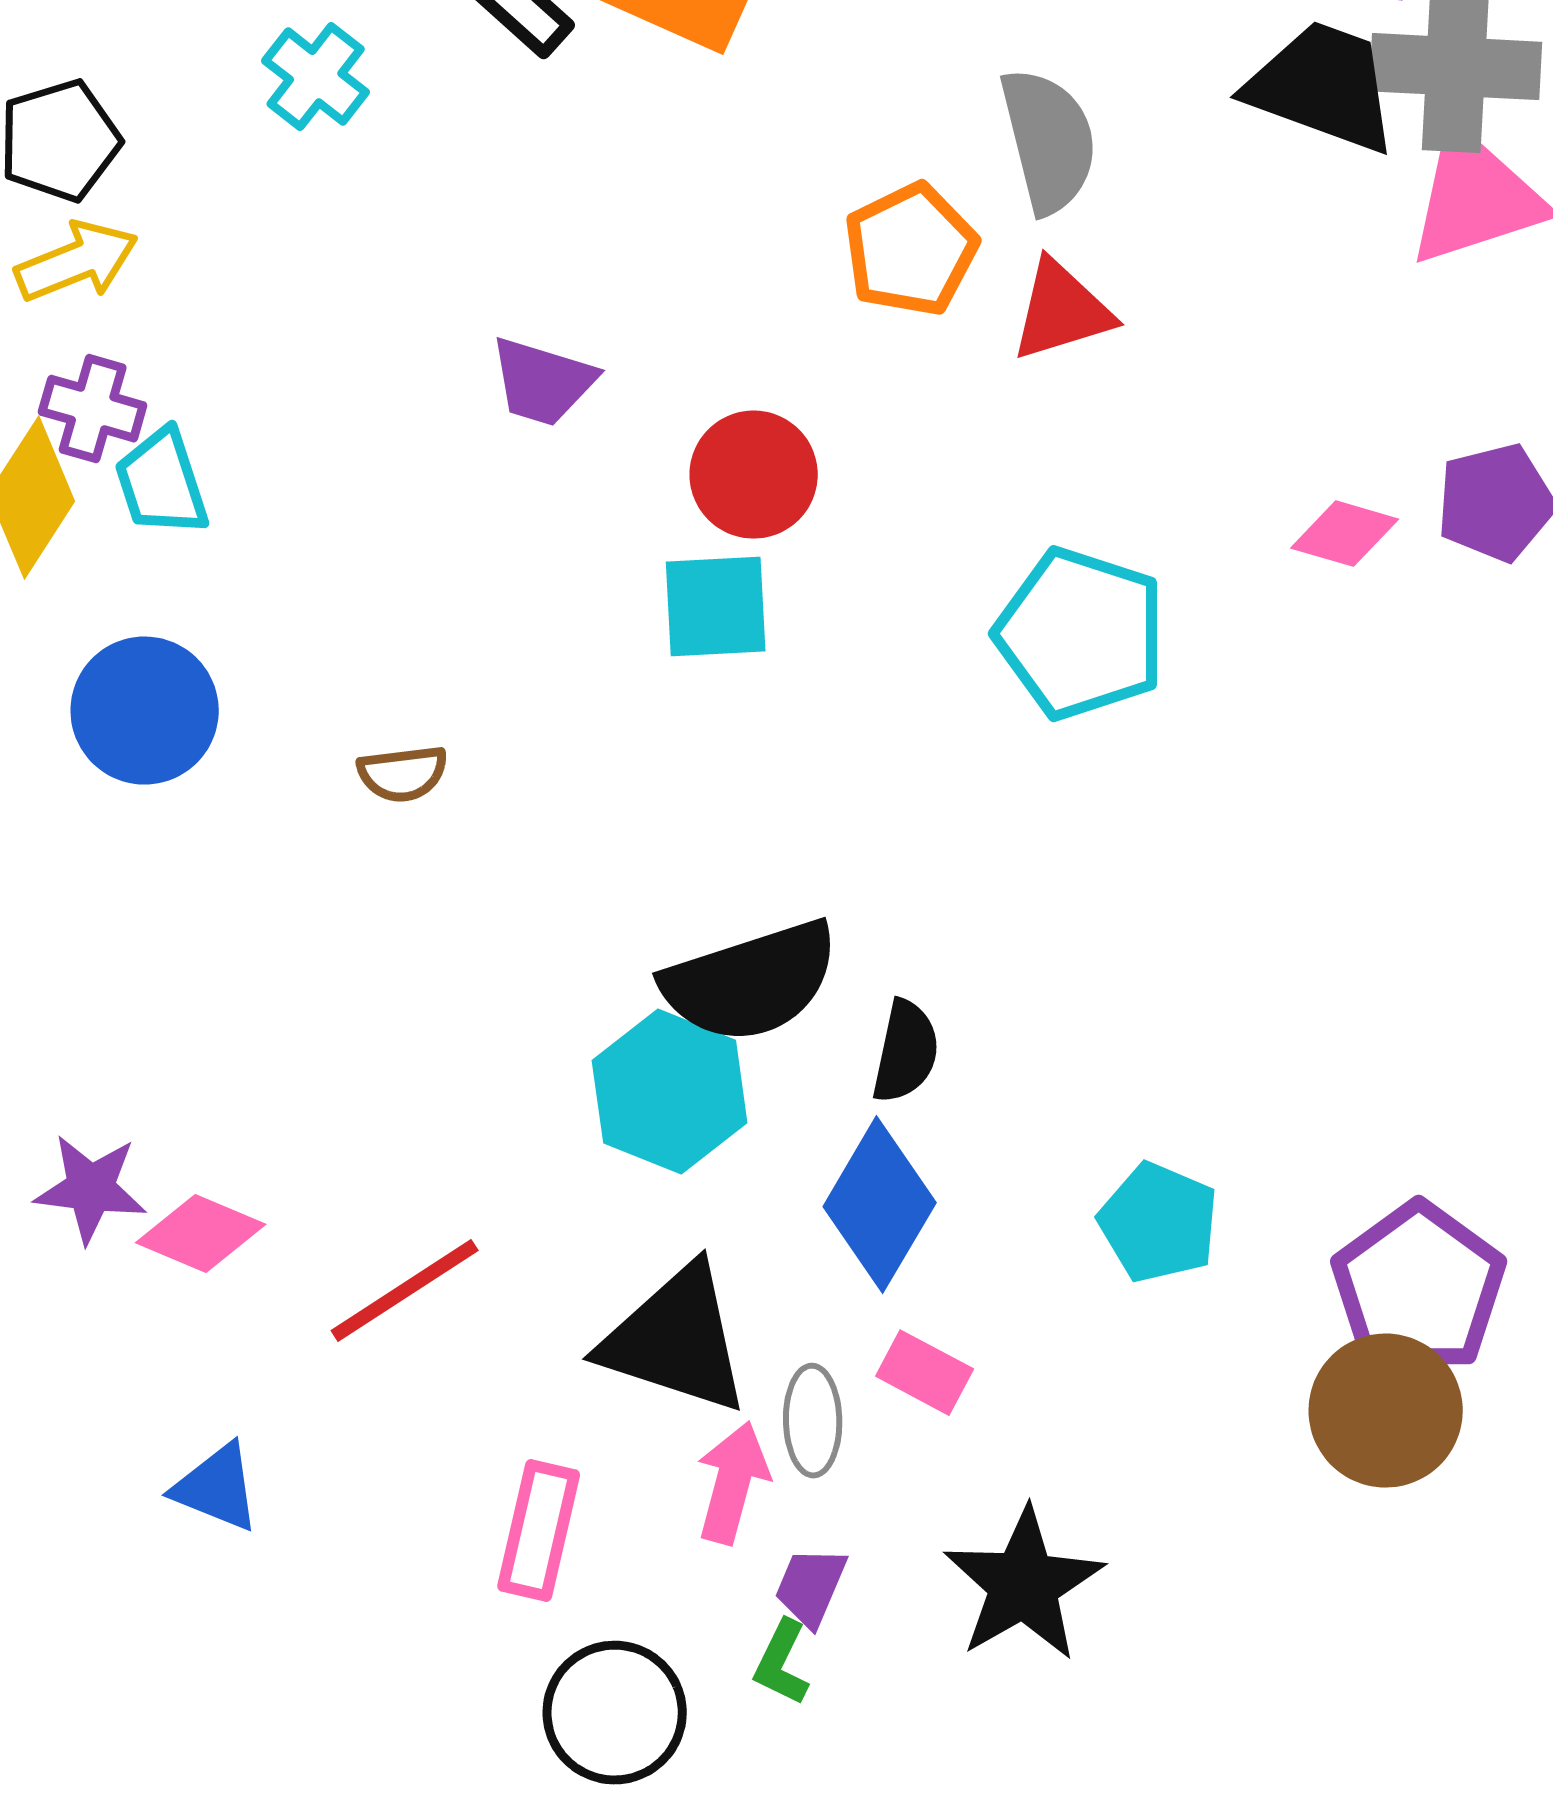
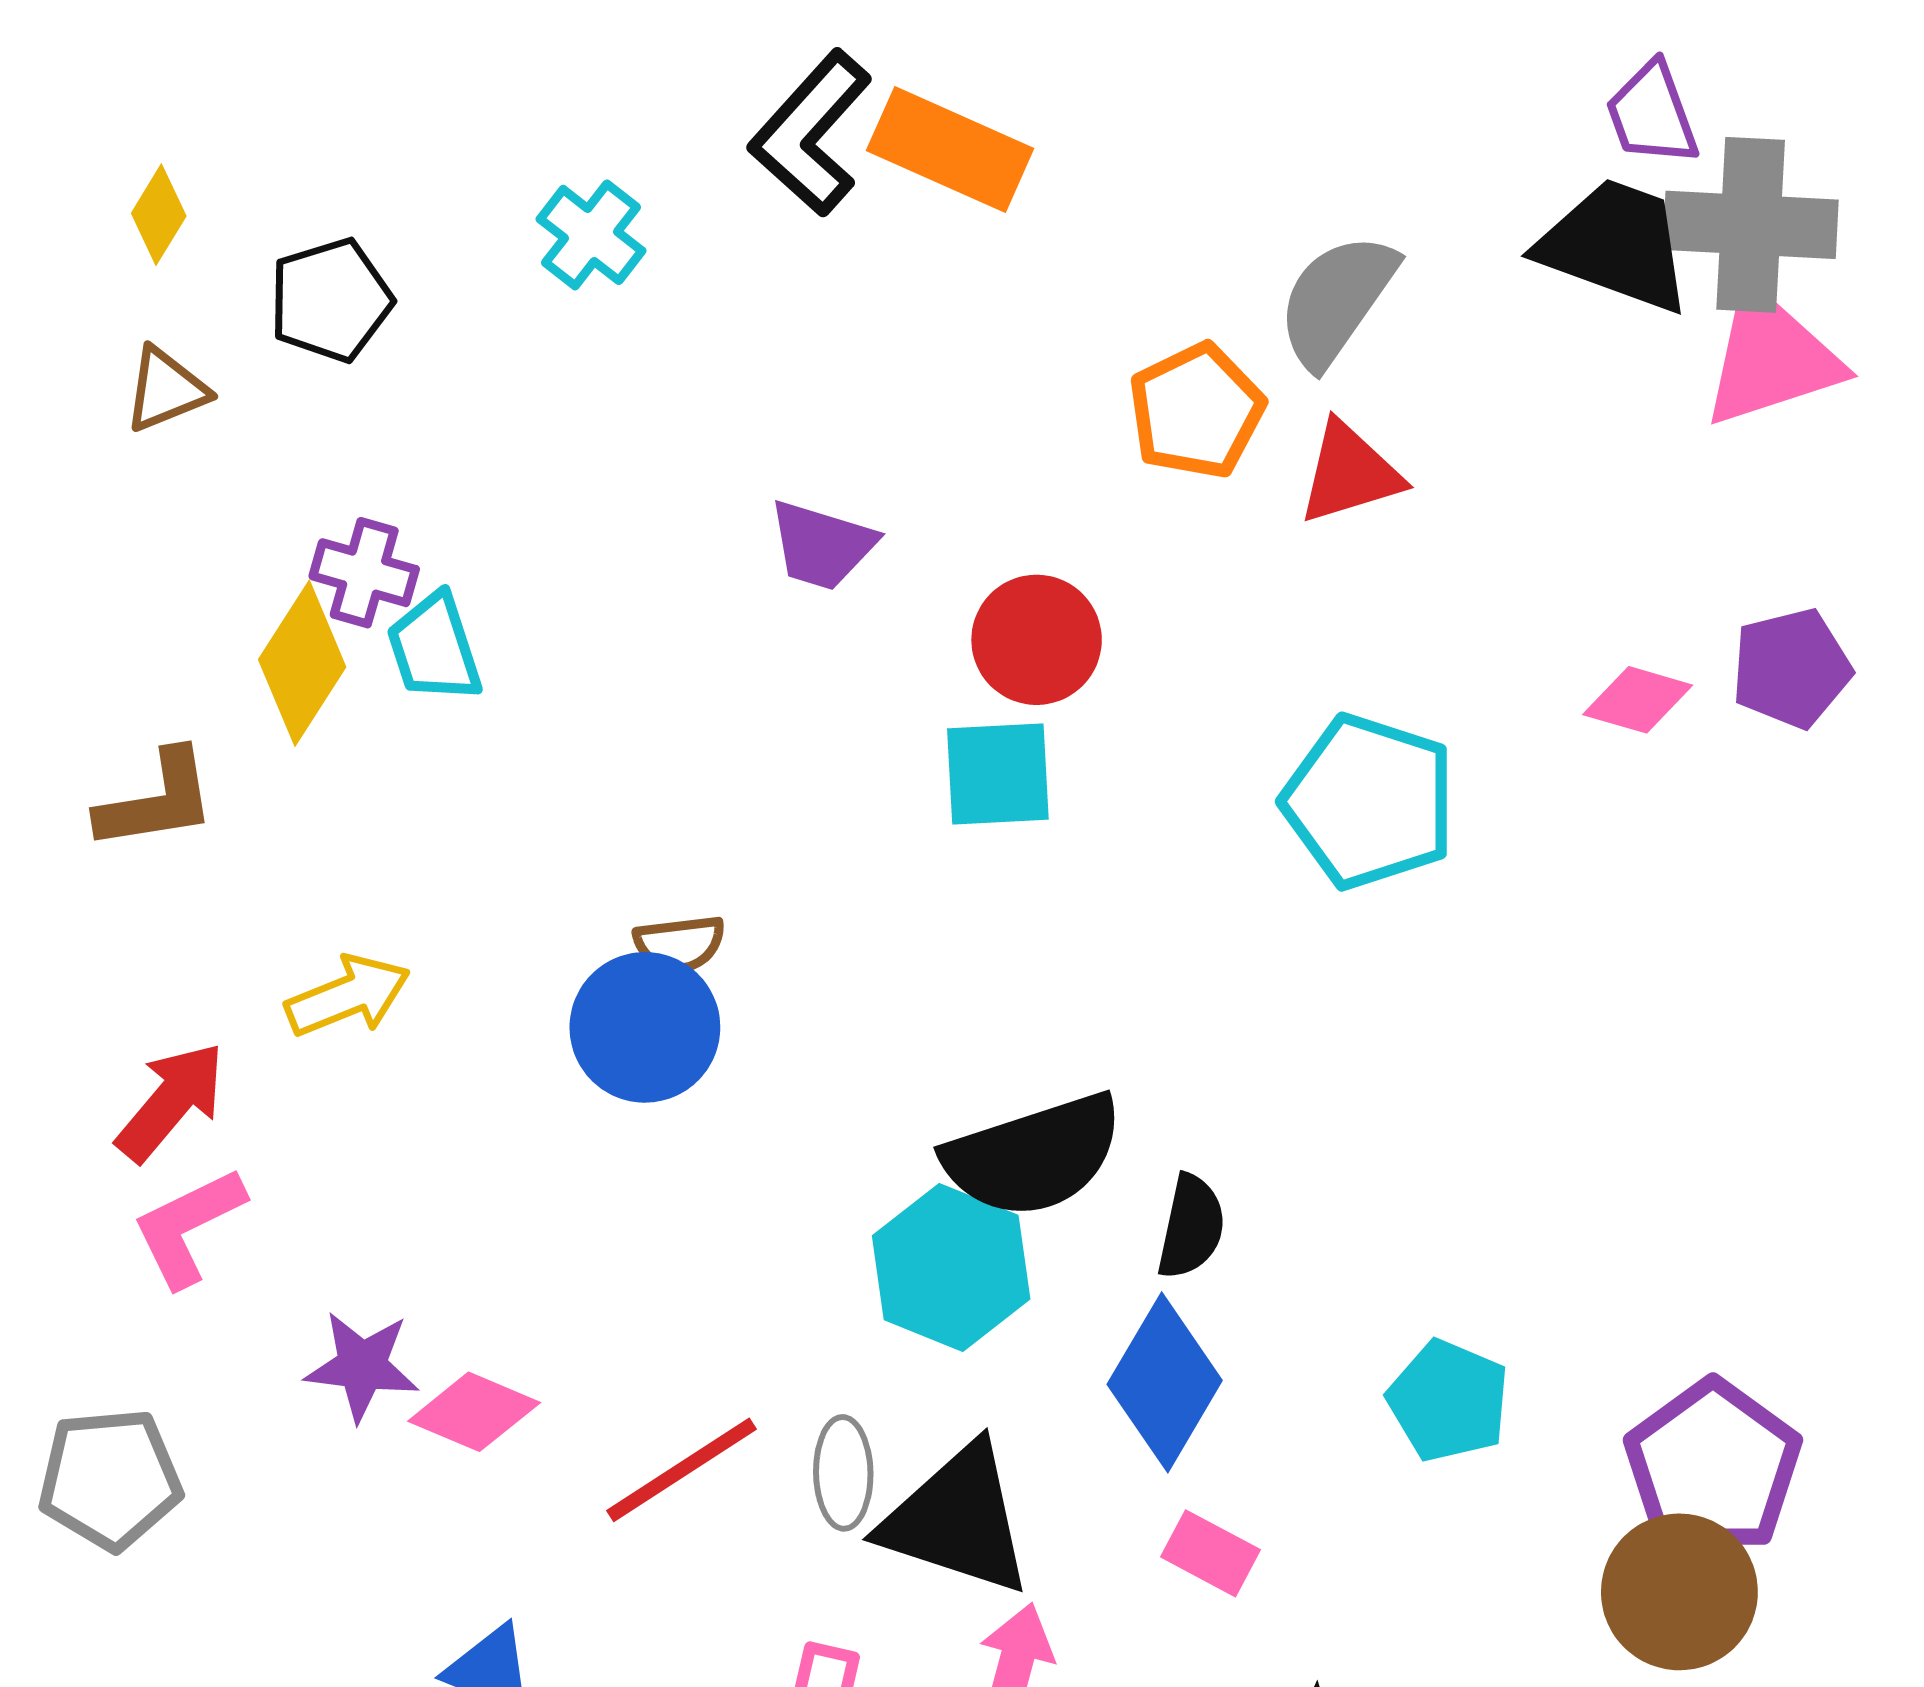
gray semicircle: (1049, 141) -> (1337, 300), turned -131
yellow arrow: (77, 262) -> (348, 996), moved
blue circle: (145, 711) -> (645, 1027), moved
gray ellipse: (813, 1421) -> (843, 1473), moved

